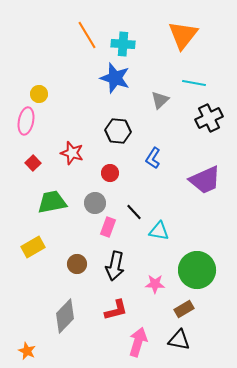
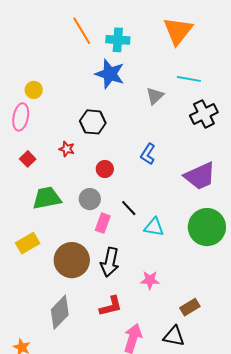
black hexagon: (118, 131) -> (93, 122), moved
red star: (72, 153) -> (67, 149), size x0.7
brown circle: (77, 264) -> (72, 260), size x1.8
green circle: (197, 270) -> (207, 227), moved
brown rectangle: (184, 309) -> (190, 307), moved

